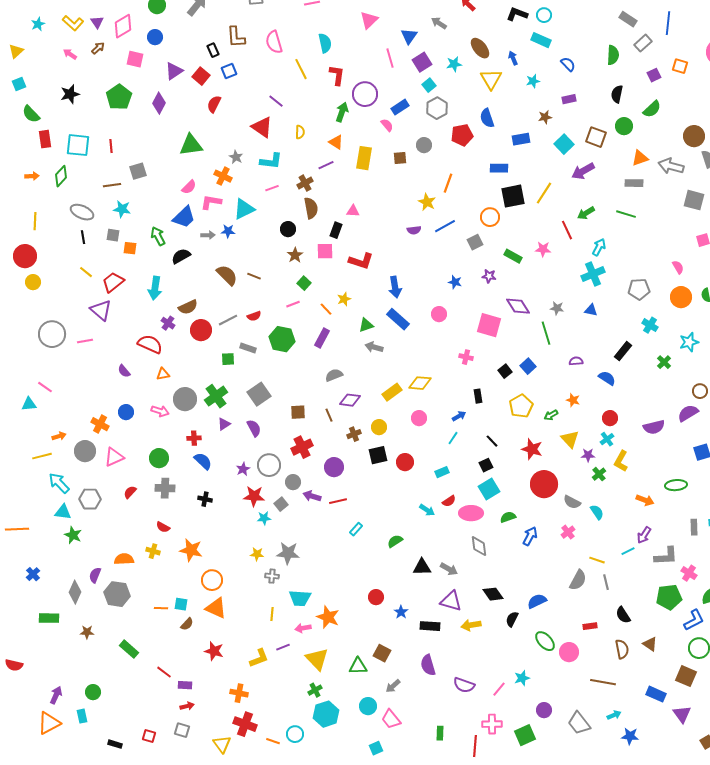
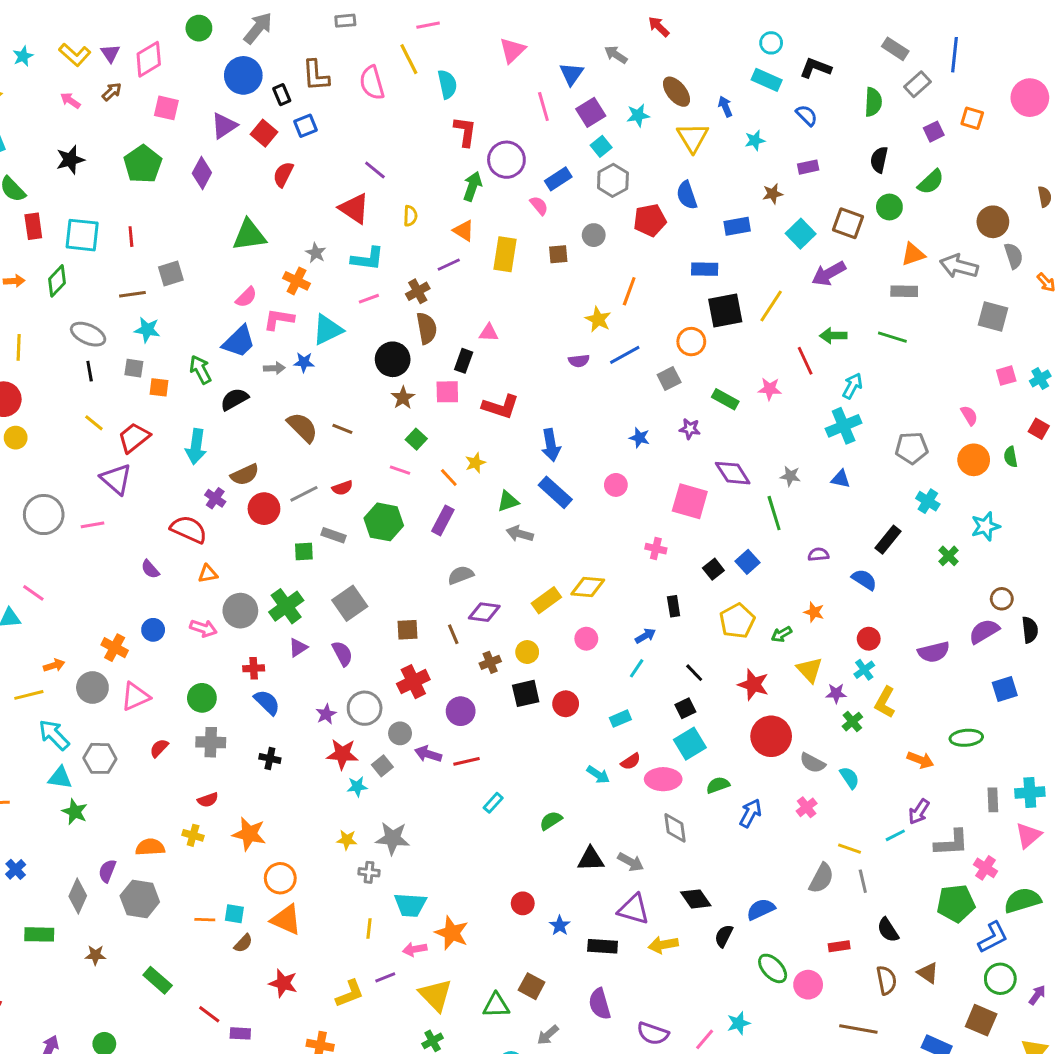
black L-shape: (517, 14) -> (815, 68), moved
blue circle: (155, 37) -> (243, 75), moved, size x1.6
yellow line: (301, 69) -> (409, 59), moved
green arrow: (586, 213) -> (833, 336), turned 30
black circle: (288, 229) -> (393, 359), size x1.5
pink line: (293, 304) -> (400, 470), turned 40
red semicircle: (163, 527) -> (208, 800), turned -48

